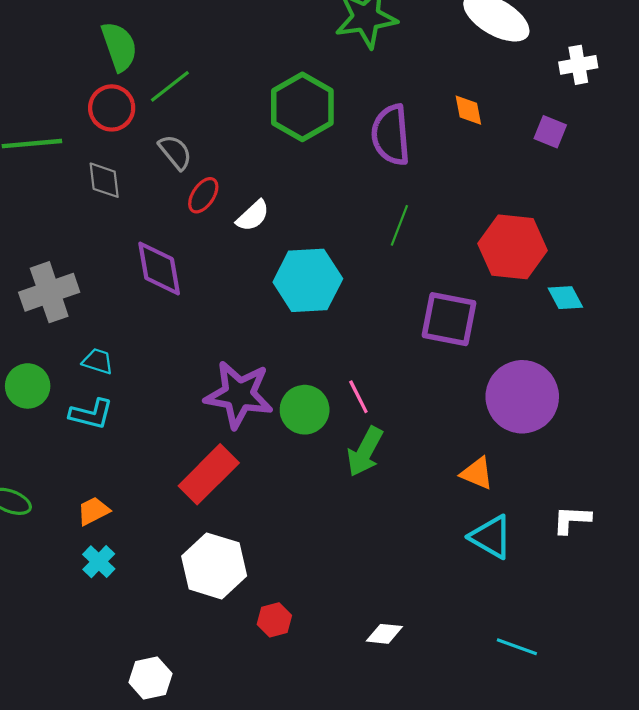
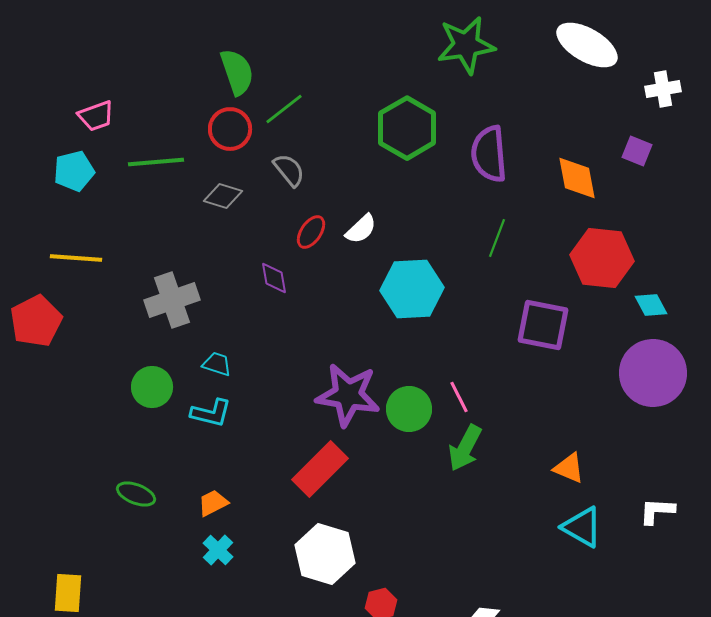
orange diamond: (468, 110) -> (577, 178), moved, size x1.5
gray diamond: (104, 180) -> (223, 196), turned -66
red ellipse: (203, 195) -> (311, 232), moved
purple diamond: (159, 269) -> (274, 278), size x0.6
purple circle: (522, 397) -> (653, 373), moved

